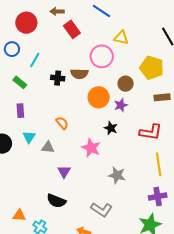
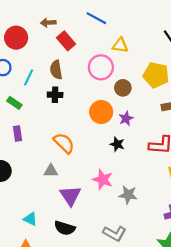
brown semicircle: (79, 74) -> (56, 70), moved, turned 84
brown circle: (126, 84) -> (123, 88), moved
orange semicircle: (62, 123) -> (64, 143), size x1.5
cyan triangle: (29, 137) -> (30, 219), moved, turned -32
pink star: (91, 148) -> (103, 180), moved
purple triangle: (64, 172) -> (70, 196), size x1.5

